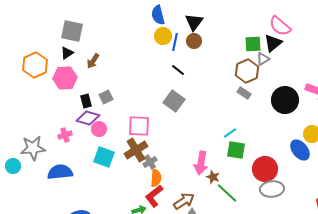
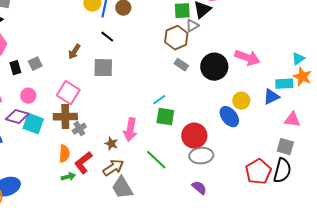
brown arrow: (93, 61) -> (74, 52), moved
gray rectangle: (244, 93) -> (181, 65), moved
gray square: (174, 101) -> (103, 68), turned -35
purple diamond: (88, 118) -> (17, 117), moved
pink square: (139, 126) -> (68, 93), turned 30
brown cross: (136, 150) -> (65, 117), turned 30
brown star: (213, 177) -> (111, 144), moved
orange semicircle: (156, 178) -> (64, 154), moved

